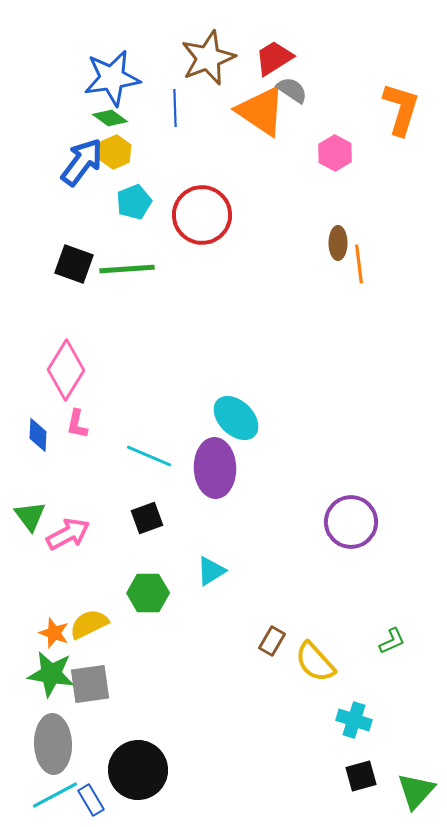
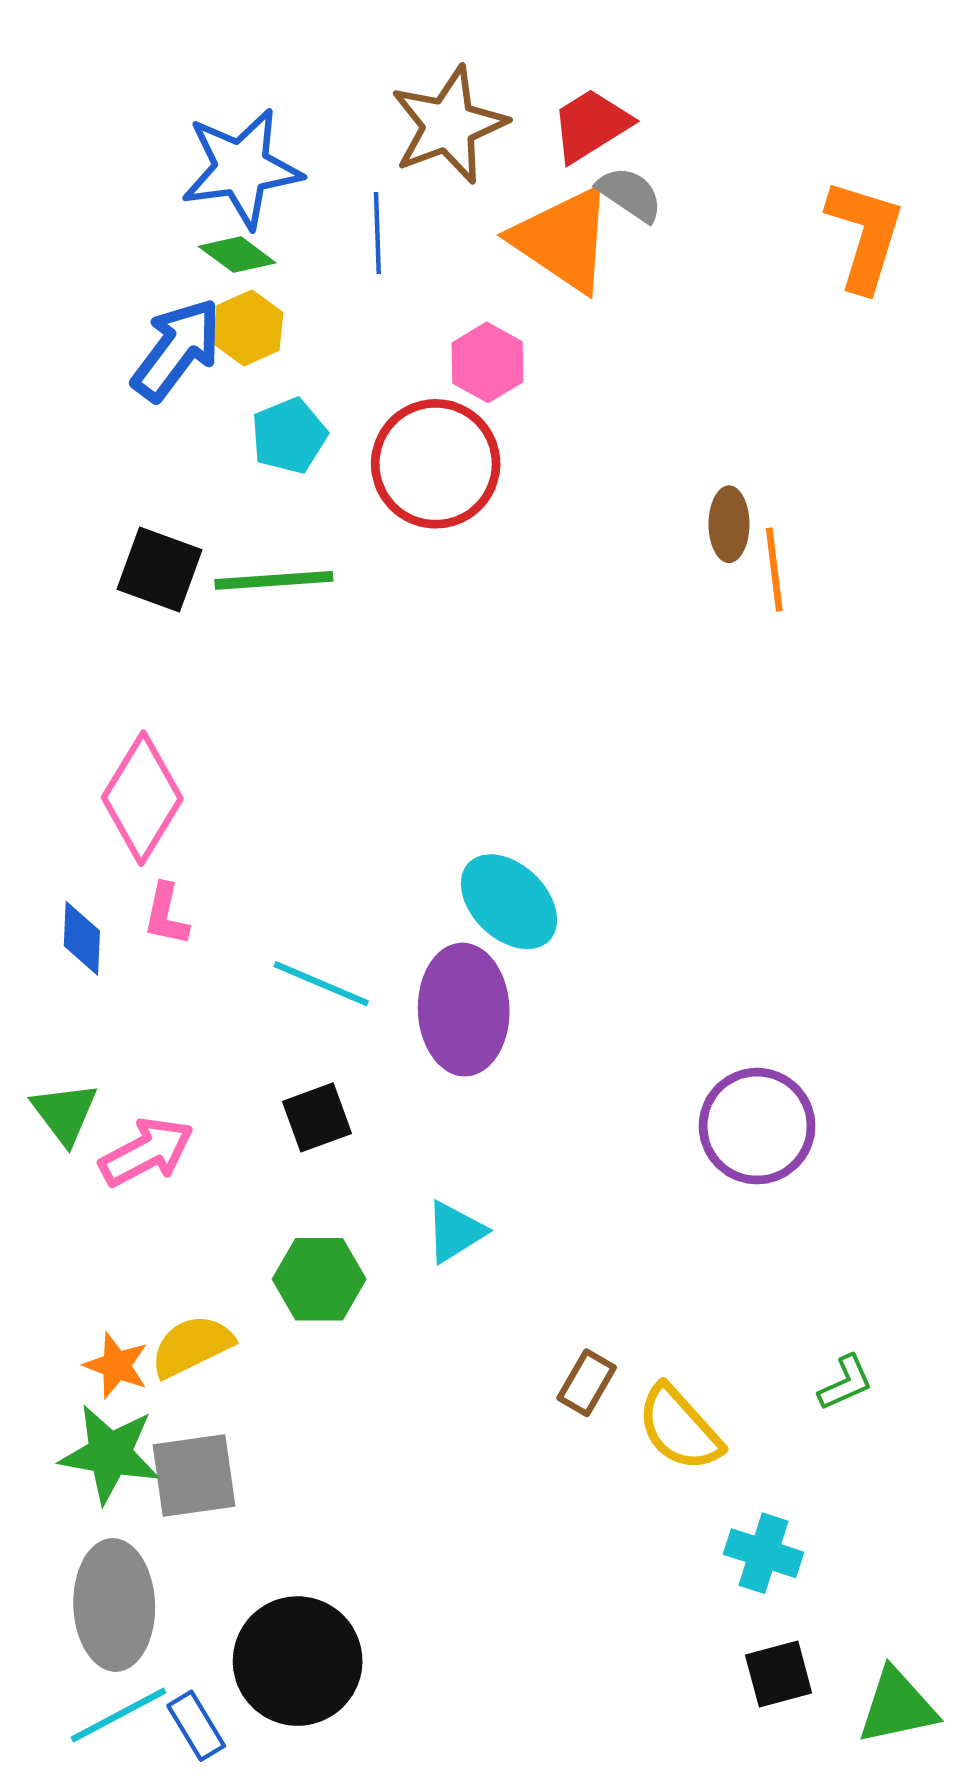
pink hexagon: (335, 153) -> (487, 362), moved
green triangle: (416, 791) -> (897, 1706), turned 36

